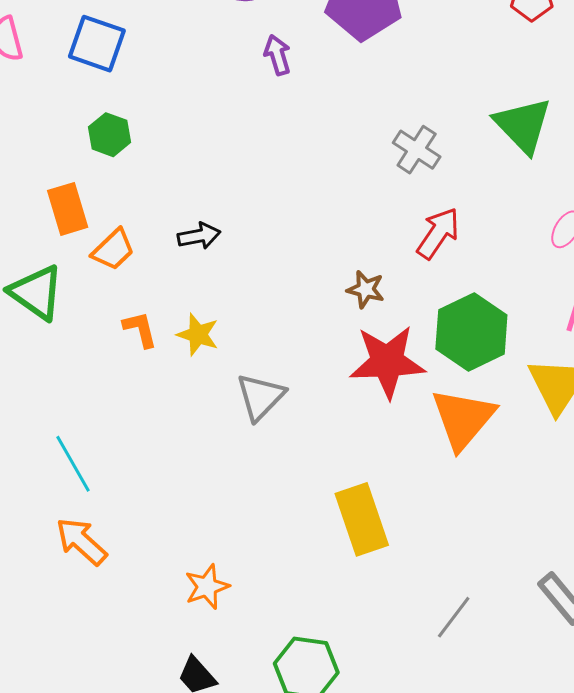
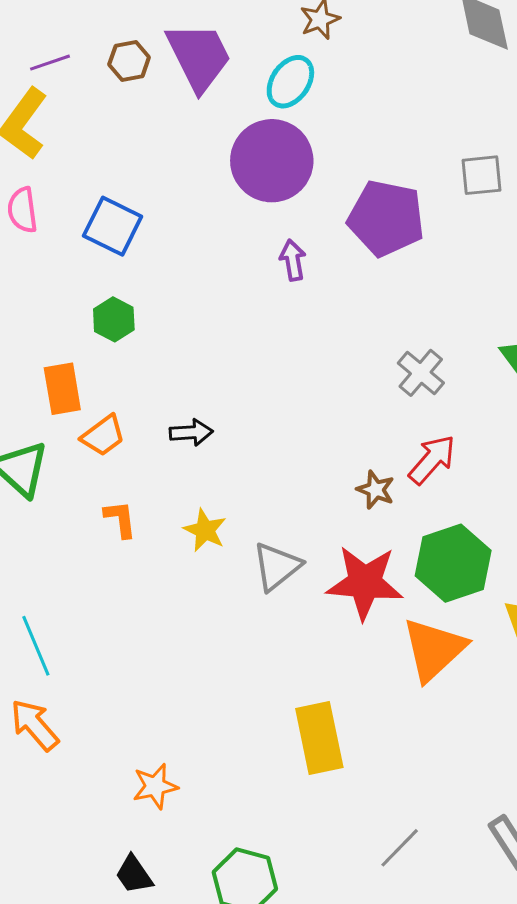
brown star: (366, 289) -> (376, 490), moved
yellow star: (198, 335) -> (205, 530), moved
gray triangle: (260, 397) -> (277, 566), moved

